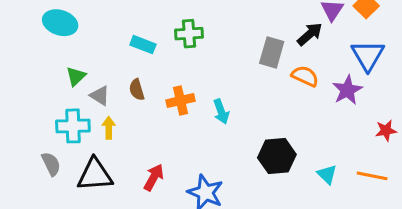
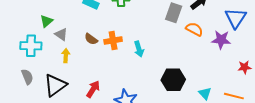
brown semicircle: (137, 90) -> (91, 39), moved, turned -40
purple star: (347, 90) -> (221, 40), turned 30
cyan cross: (73, 126) -> (31, 46), moved
black triangle: (95, 175) -> (55, 85), turned -35

